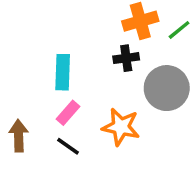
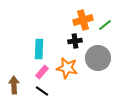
orange star: (121, 127) -> (67, 68), moved

